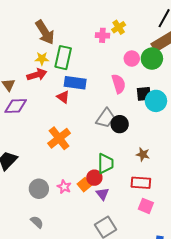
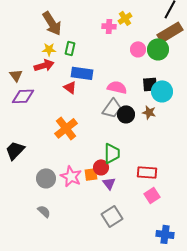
green rectangle: (63, 58) -> (70, 48), size x0.6
pink semicircle: (119, 84) -> (117, 87), moved, turned -60
brown star: (143, 154) -> (149, 112), moved
orange square: (84, 185) -> (91, 174), turned 32
pink star: (64, 187) -> (71, 176), size x1.5
pink square: (146, 206) -> (152, 195), turned 35

